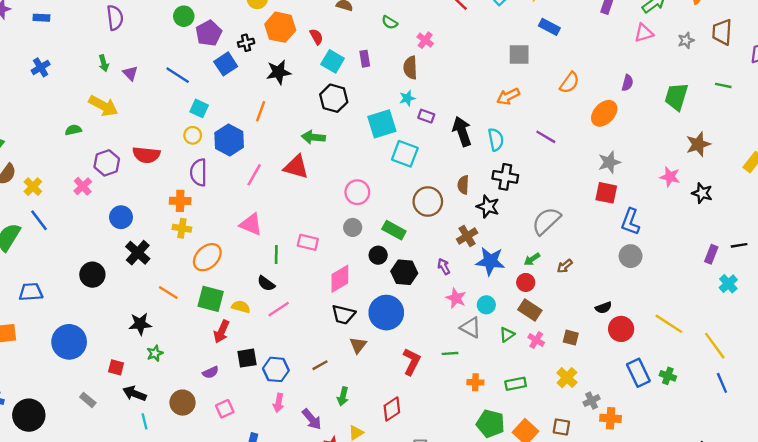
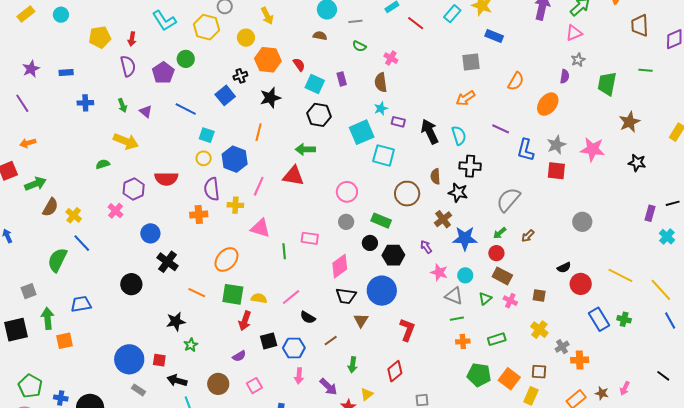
purple pentagon: (209, 33) -> (163, 73), moved
gray star: (686, 40) -> (578, 60), moved
blue cross: (41, 67) -> (85, 103), moved, turned 35
pink star: (670, 177) -> (593, 149), moved, size x1.4
blue L-shape: (630, 222) -> (525, 150), moved
yellow cross: (182, 228) -> (235, 205), moved
black semicircle: (266, 283) -> (308, 317), moved
blue circle: (69, 342) -> (129, 359), moved
green line: (450, 353) -> (457, 319), moved

